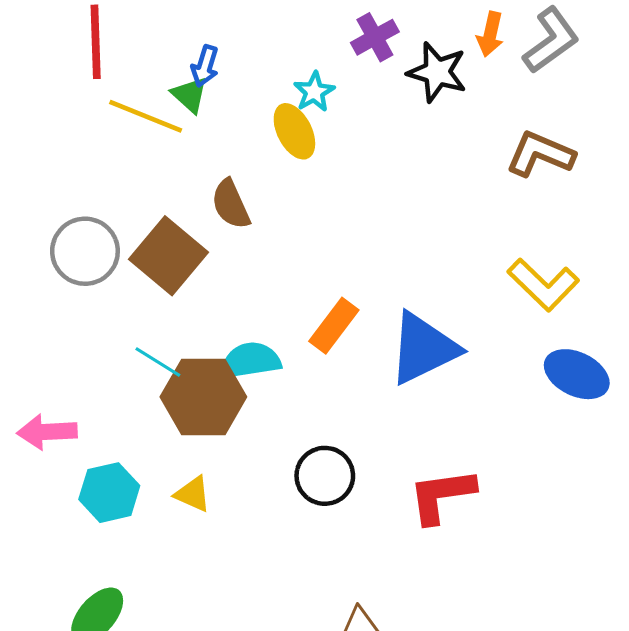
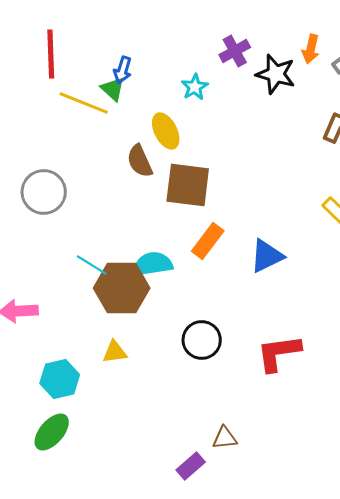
yellow ellipse: (294, 131) -> (166, 131), moved
brown square: (168, 256) -> (188, 185), moved, turned -33
blue triangle: (423, 348) -> (267, 256), size x0.7
cyan hexagon: (109, 493) -> (60, 379), moved
yellow triangle: (193, 494) -> (115, 352), turned -32

